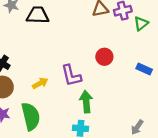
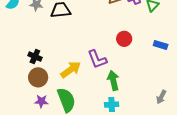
yellow arrow: (40, 83) -> (71, 70), size x1.5

